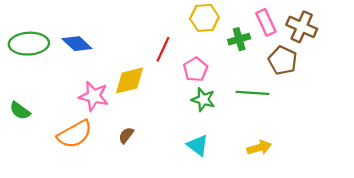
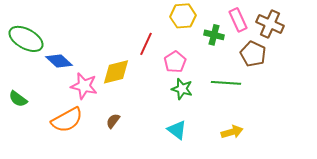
green cross: (239, 39) -> (214, 35), turned 30
green ellipse: (29, 44) -> (26, 39), turned 32
blue diamond: (77, 44) -> (59, 61), moved

